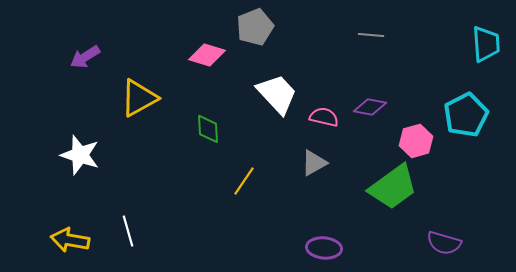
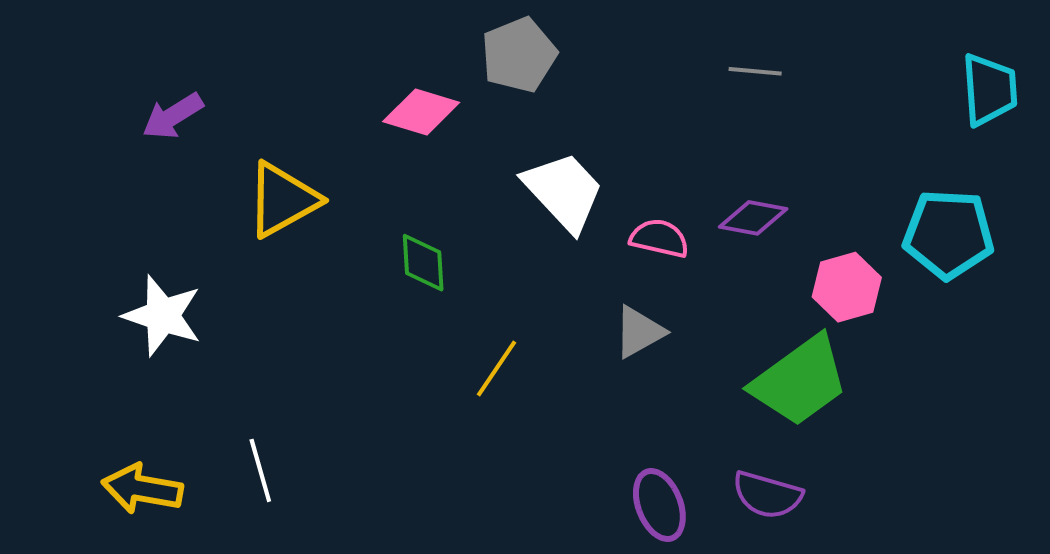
cyan pentagon: (466, 115) -> (949, 234), turned 30
purple semicircle: (444, 243) -> (767, 495), moved
purple ellipse: (324, 248) -> (659, 505), turned 64

